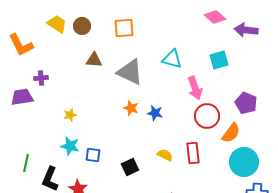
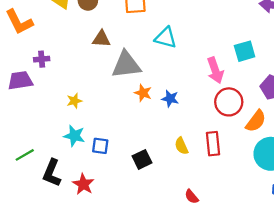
cyan triangle: (172, 59) -> (166, 38), moved
cyan square: (219, 60) -> (245, 51), moved
gray triangle: (130, 72) -> (126, 65), moved, turned -32
yellow semicircle: (165, 155) -> (181, 146), turned -140
green line: (26, 163) -> (25, 155), turned 48

